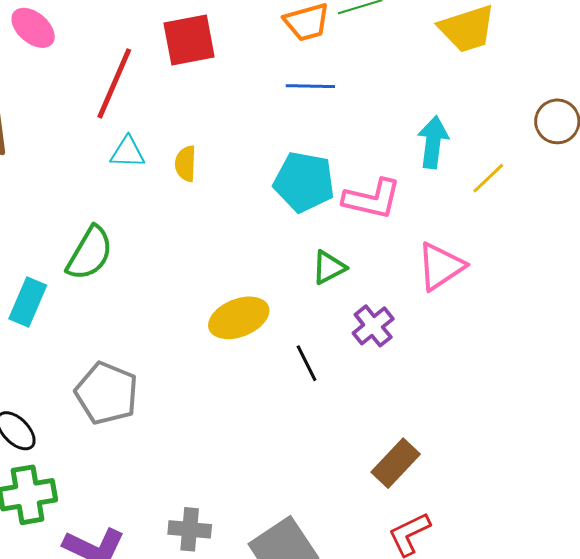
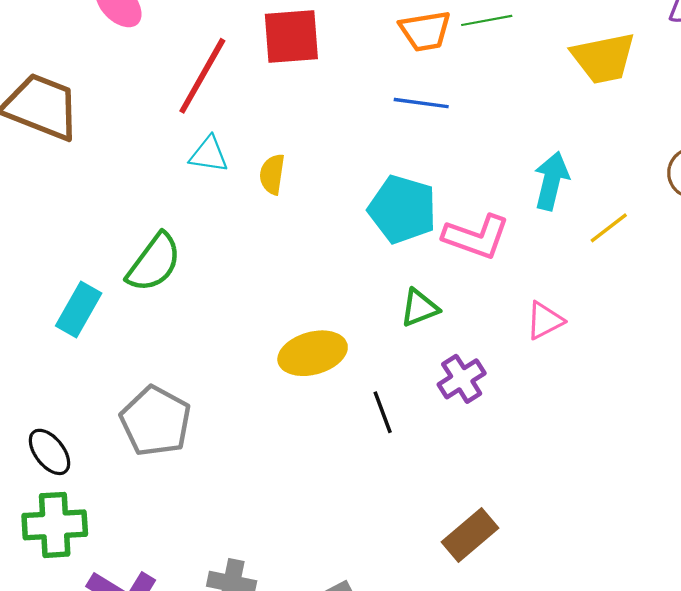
pink triangle: (441, 266) -> (545, 321), size x0.7

